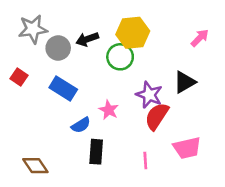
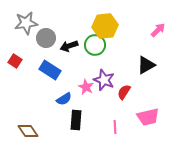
black arrow: (87, 39) -> (69, 46), moved
purple star: (149, 95) -> (104, 80), moved
red semicircle: (157, 116) -> (124, 92), size x0.7

